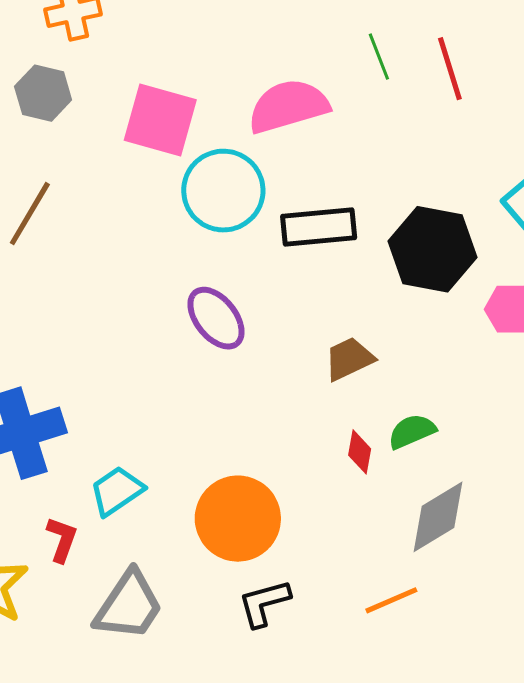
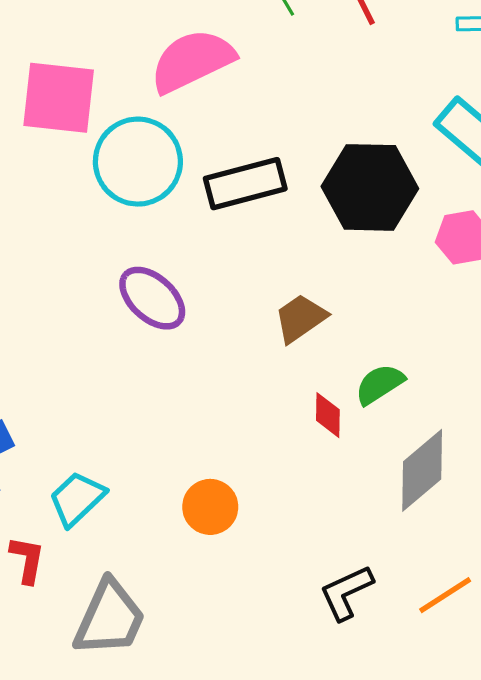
orange circle: (238, 519) -> (210, 507), size x0.6
orange line: (391, 600) -> (445, 595), moved
black L-shape: (264, 603) -> (346, 593), moved

